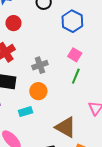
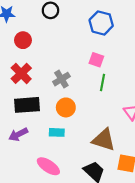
blue hexagon: (72, 21) -> (101, 23), moved
cyan rectangle: (25, 112) -> (57, 132), turned 32

